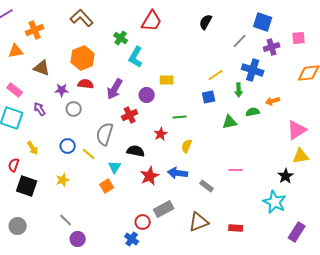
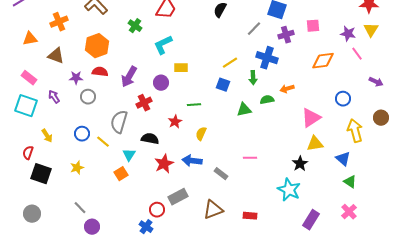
orange cross: (35, 30) -> (59, 22), moved
cyan L-shape: (136, 57) -> (163, 45), moved, turned 35
blue square: (209, 97) -> (223, 85), turned 32

